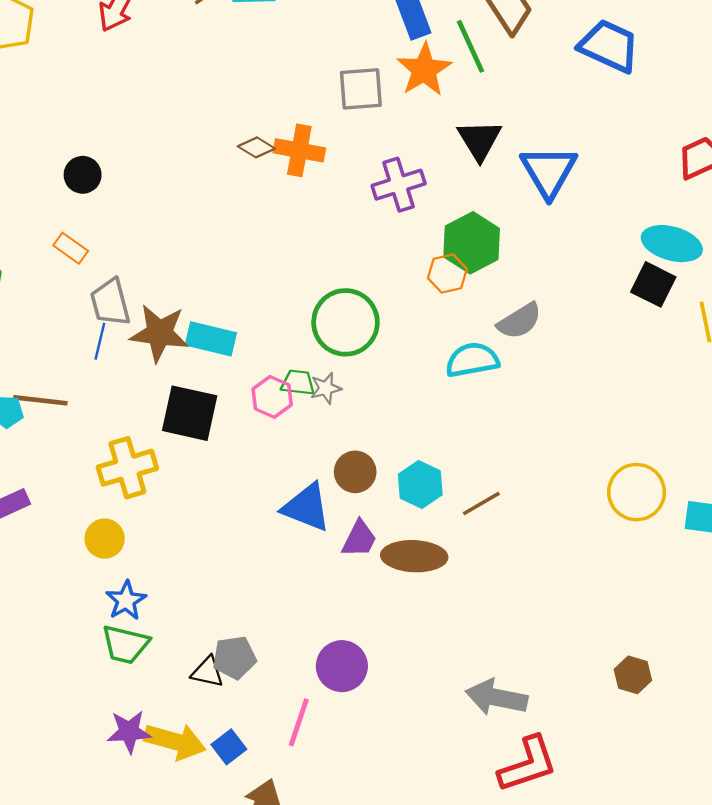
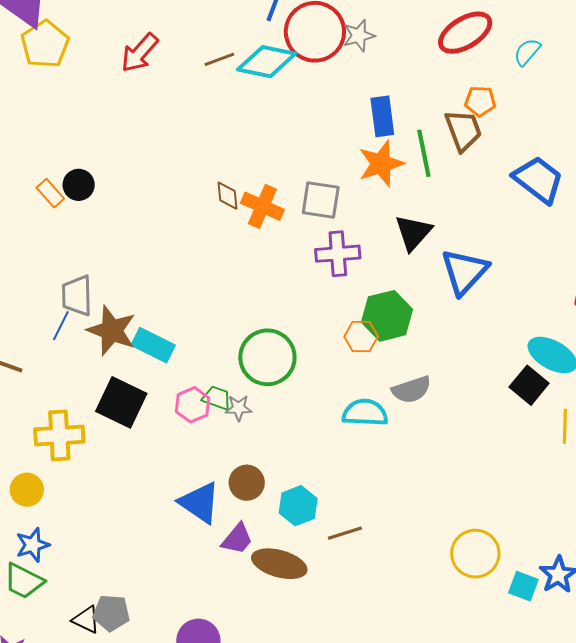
gray square: (361, 89) -> (321, 200), moved
brown diamond: (256, 147) -> (227, 196), turned 40
orange rectangle: (71, 248) -> (50, 193), moved

